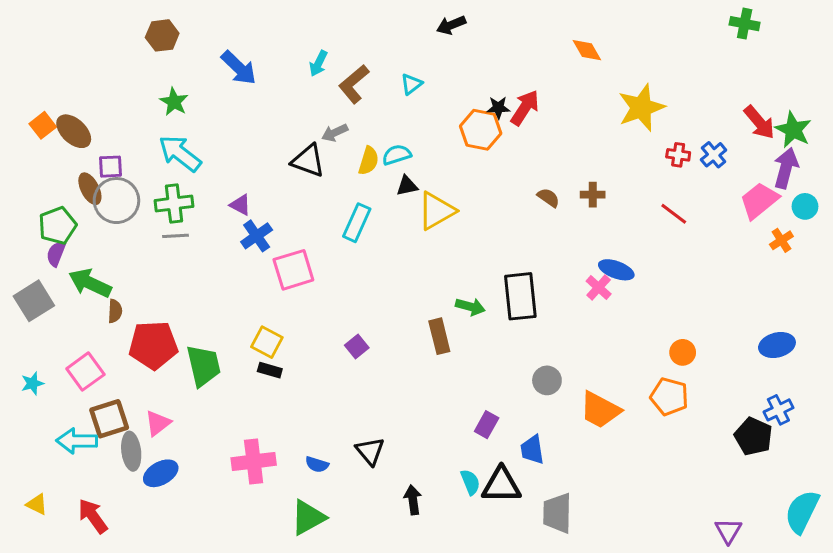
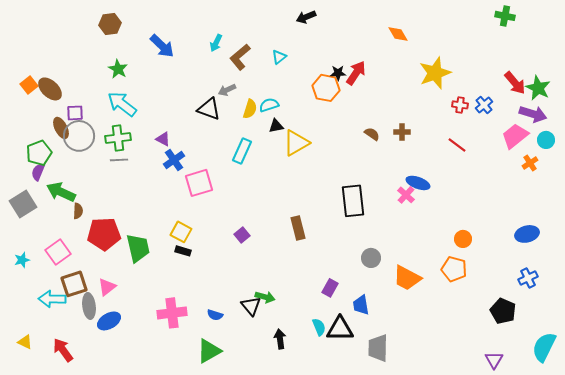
purple arrow: (786, 168) -> (533, 114), turned 92
green arrow: (470, 307) -> (265, 297), moved
black pentagon: (753, 436) -> (503, 311), moved

